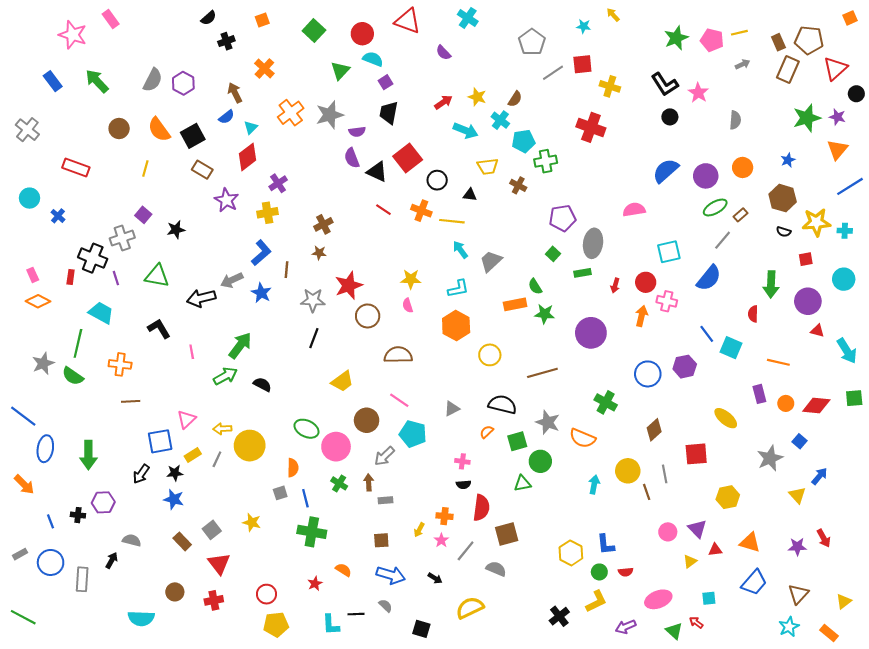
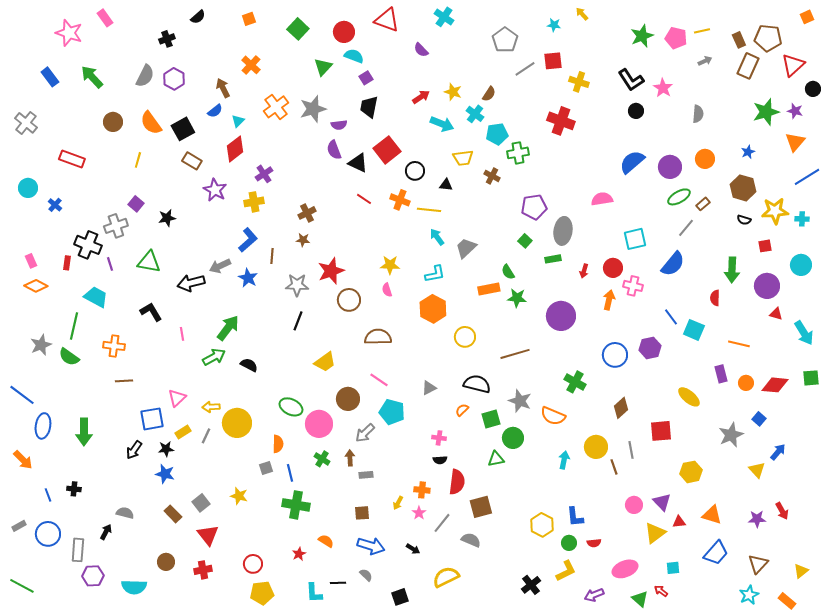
black cross: (226, 41) -> (167, 39), moved
purple hexagon: (103, 502) -> (93, 576), moved
yellow triangle: (690, 561) -> (655, 533), size x1.6
black square: (421, 629) -> (400, 597), turned -36

